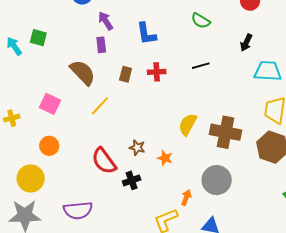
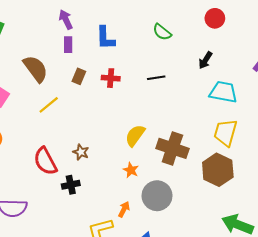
purple rectangle: (101, 45) -> (68, 45), moved
orange star: (165, 158) -> (131, 170), moved

